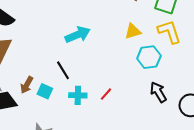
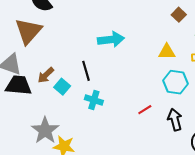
red line: (106, 94) -> (145, 110), moved

